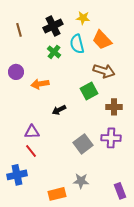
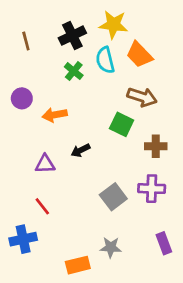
yellow star: (83, 18) -> (113, 25), size x1.5
green square: (89, 91) -> (122, 124), turned -36
purple triangle: (32, 132) -> (45, 164), moved
purple rectangle: (120, 191) -> (164, 243), moved

